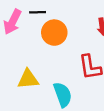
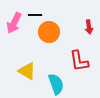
yellow triangle: (28, 79) -> (27, 71), turned 36

